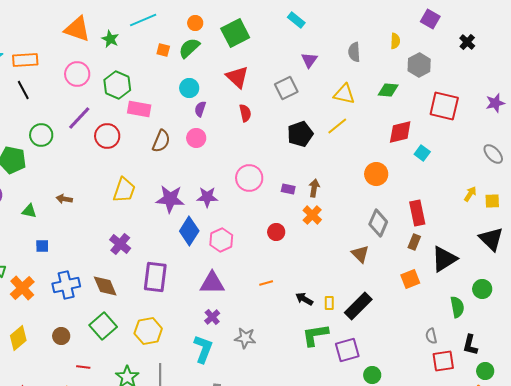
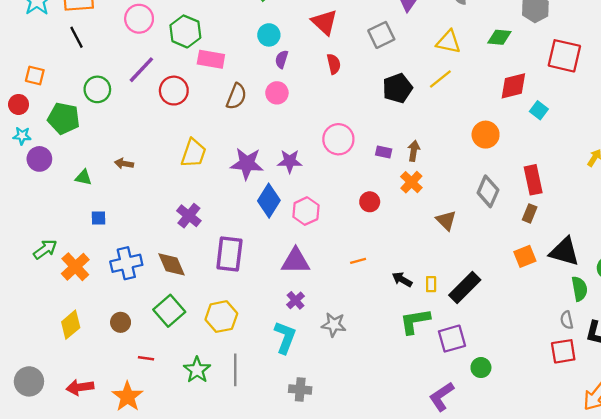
brown triangle: (360, 254) -> (446, 220), moved
black triangle: (444, 259) -> (564, 252), moved, turned 48
gray semicircle: (431, 336) -> (567, 320), moved

